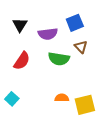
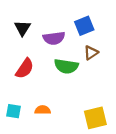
brown triangle: (81, 47) -> (91, 53), turned 40
orange semicircle: (62, 98) -> (43, 110), moved
cyan square: (12, 99) -> (13, 111), turned -32

